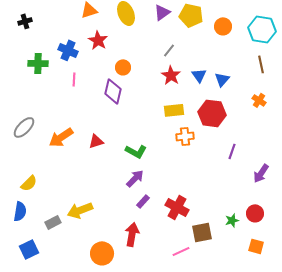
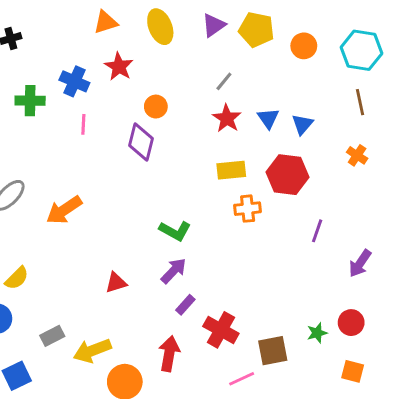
red triangle: (96, 141) -> (116, 283), moved
red cross: (177, 207) -> (221, 330), moved
yellow arrow: (80, 210) -> (92, 351), moved

